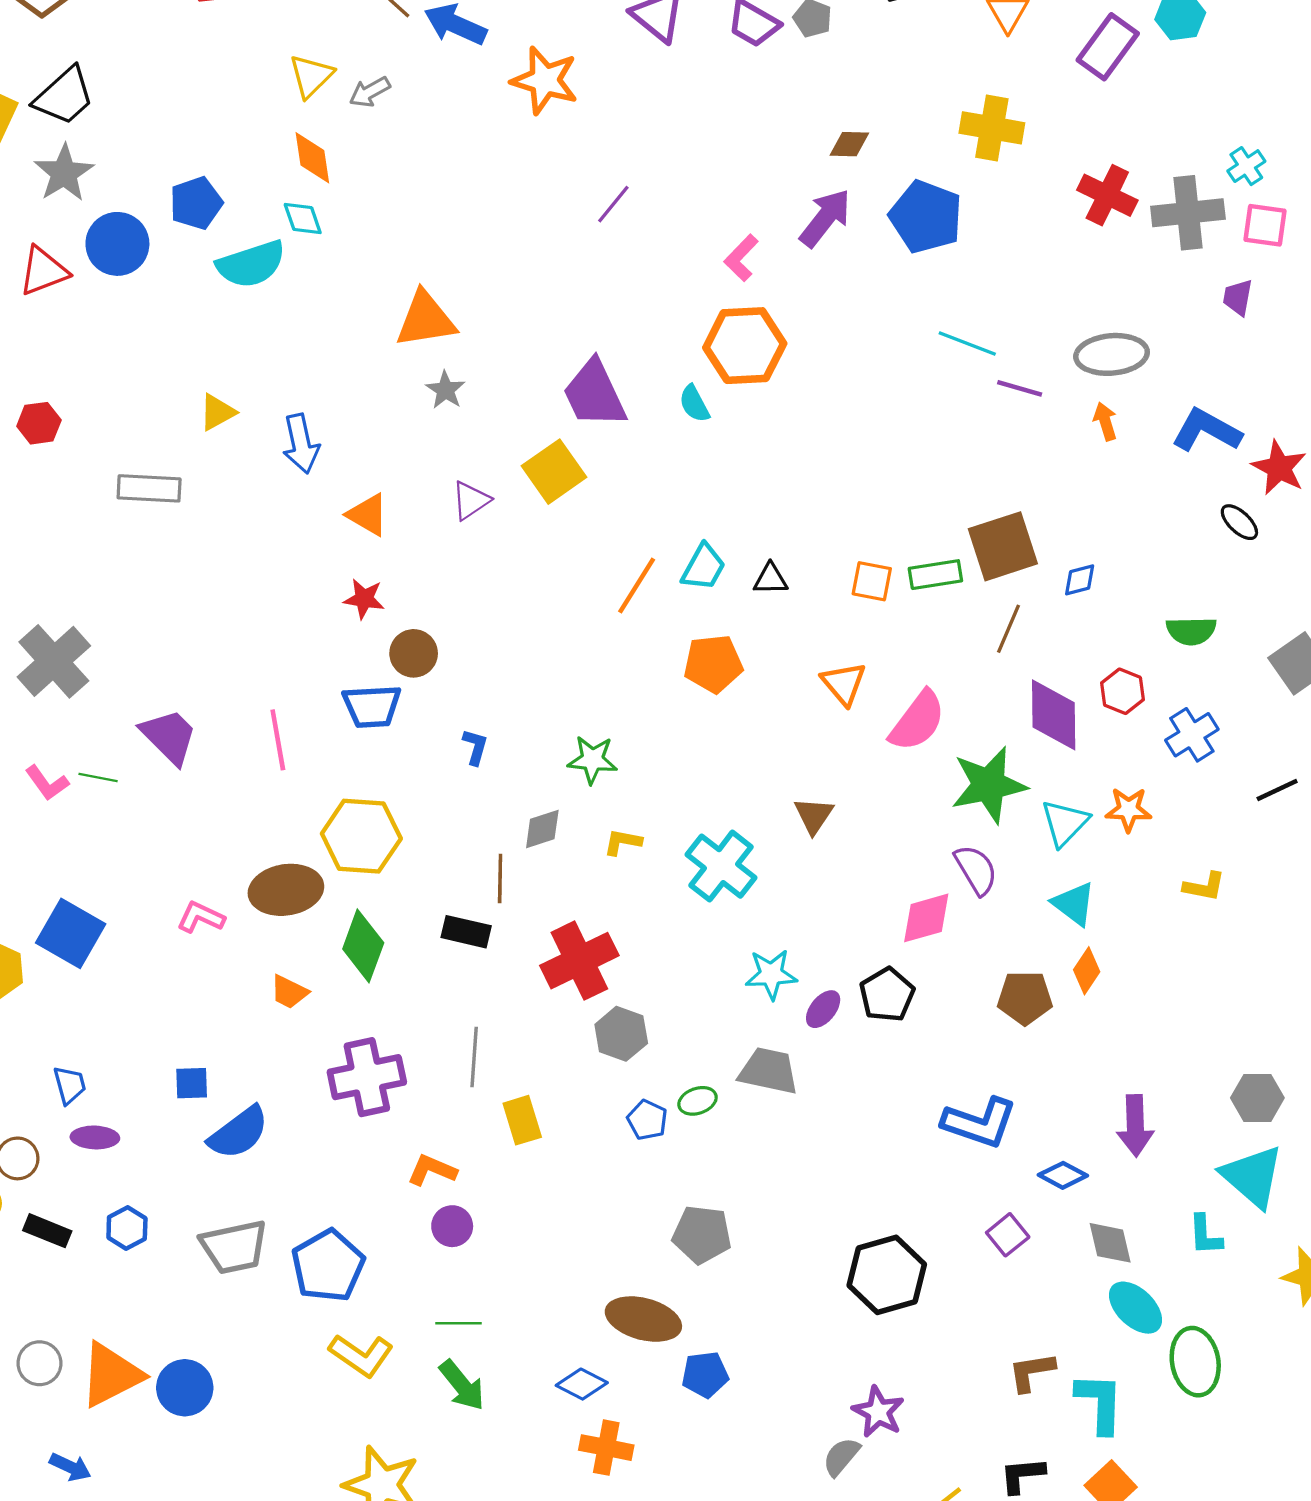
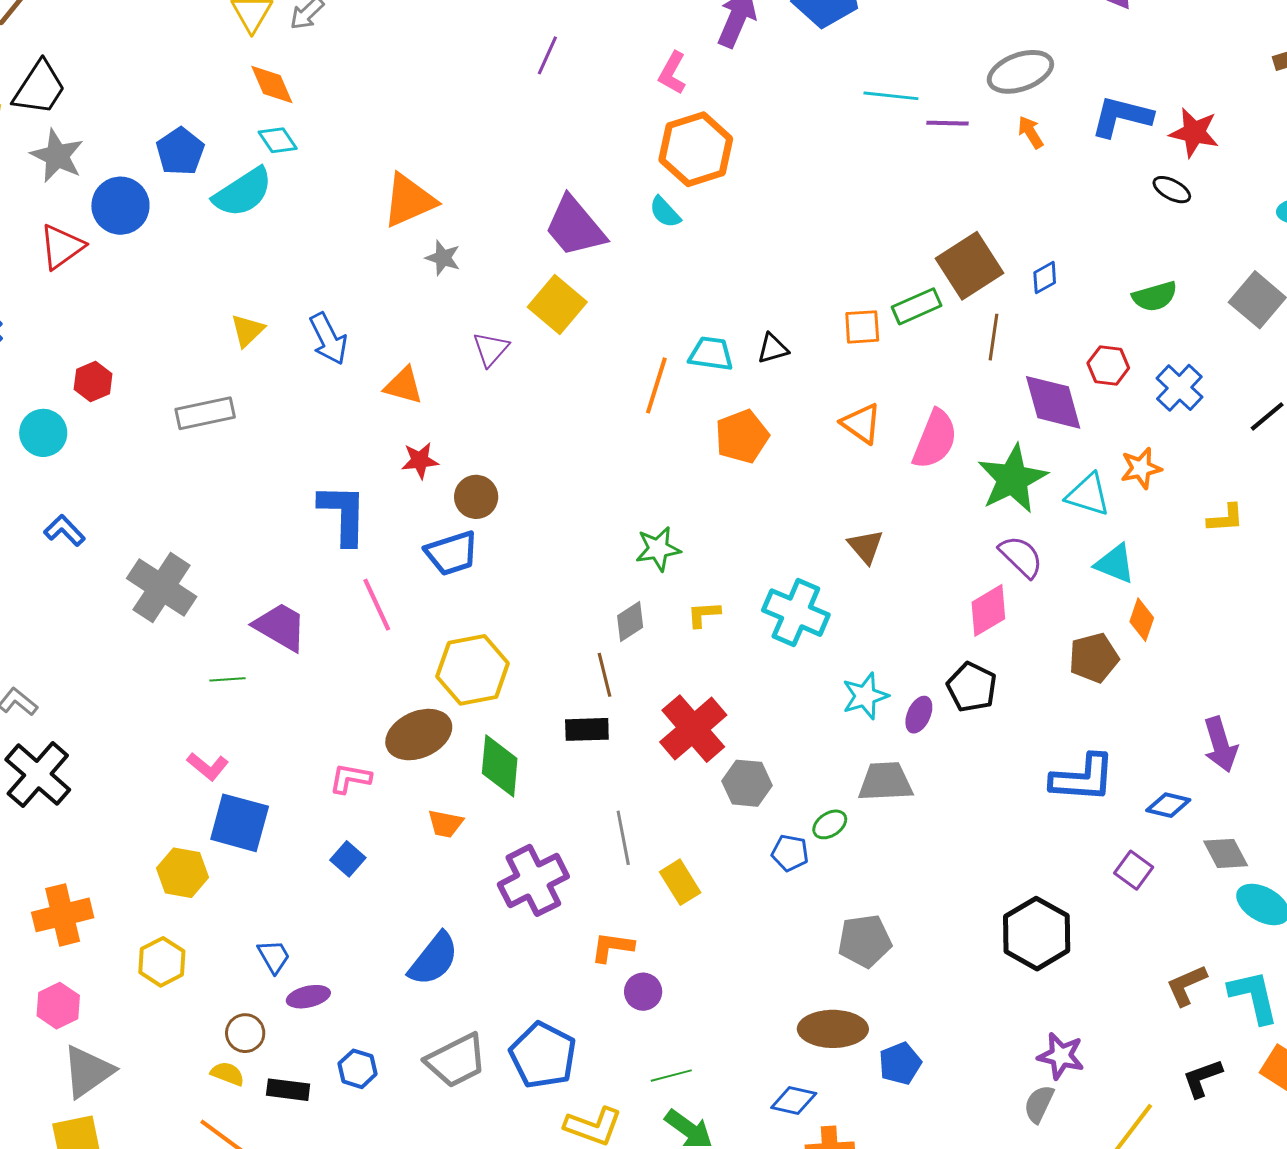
cyan trapezoid: (703, 567) -> (711, 354), turned -96
blue L-shape: (475, 747) -> (343, 514), moved, size x2.0
pink L-shape: (47, 783) -> (208, 766), moved
cyan triangle: (1065, 823) -> (1088, 495), turned -42
blue square: (192, 1083) -> (348, 859), moved, turned -32

